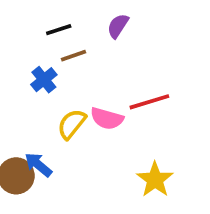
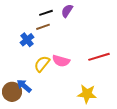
black line: (59, 30) -> (46, 13), moved
red line: (149, 102) -> (99, 57), moved
yellow star: (155, 180) -> (87, 94), turned -30

